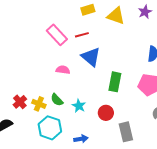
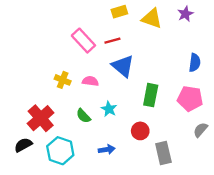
red cross: (20, 102) -> (41, 118), size x1.6
yellow cross: (39, 104) -> (63, 80), moved
cyan star: (79, 106) -> (109, 109), moved
cyan hexagon: (50, 128) -> (60, 151), moved
blue arrow: (81, 139) -> (107, 150), moved

